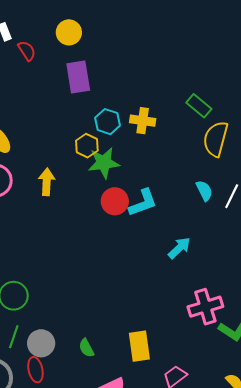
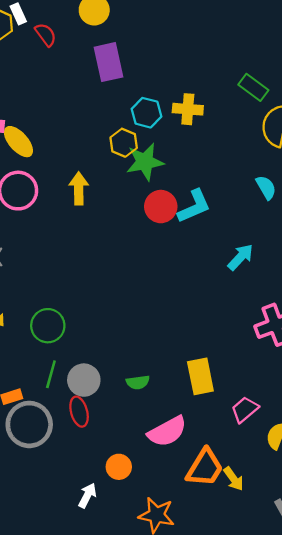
green semicircle: (86, 348) -> (138, 382), turned -66

